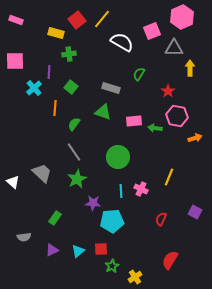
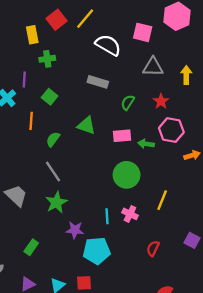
pink square: (152, 31) -> (143, 32), turned 36
yellow rectangle: (56, 33) -> (32, 35), turned 63
gray triangle: (174, 48) -> (153, 67), moved
green semicircle: (139, 74) -> (128, 102), moved
gray rectangle: (111, 88) -> (98, 82), moved
green circle: (118, 157) -> (127, 175), moved

